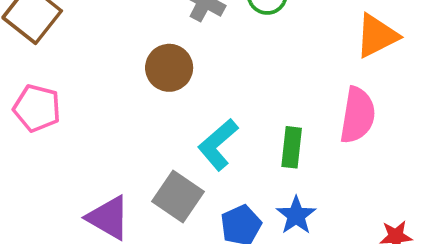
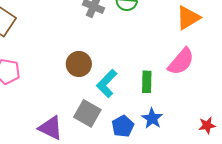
brown circle: (169, 68) -> (79, 64), moved
pink semicircle: (358, 115) -> (181, 62), turned 36

